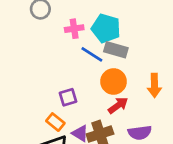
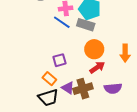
gray rectangle: (116, 50) -> (86, 25), moved
blue line: (92, 54) -> (62, 22), moved

